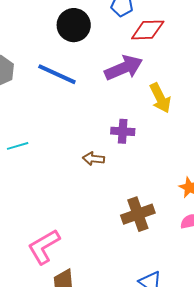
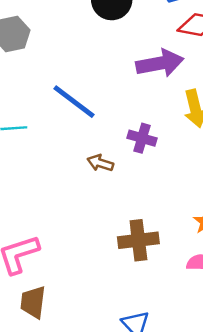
blue line: (57, 74) -> (74, 102), moved

